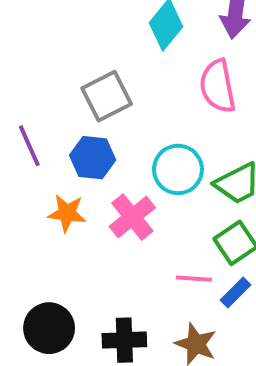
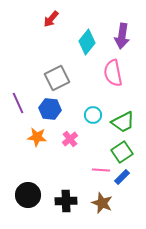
cyan circle: (178, 169) -> (93, 115), size x0.7
pink cross: (132, 217) -> (70, 139), size x0.7

